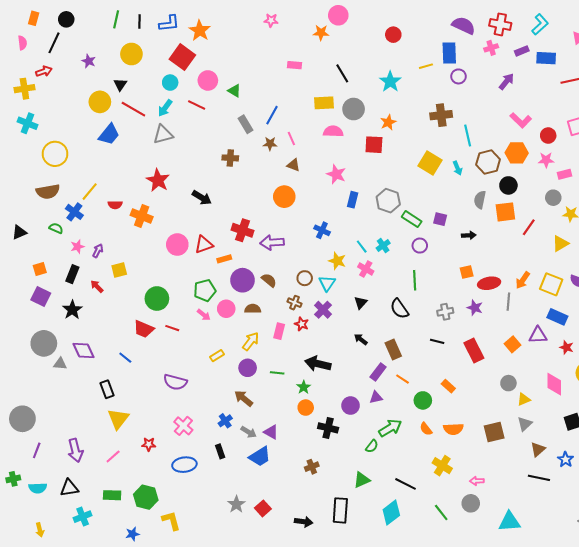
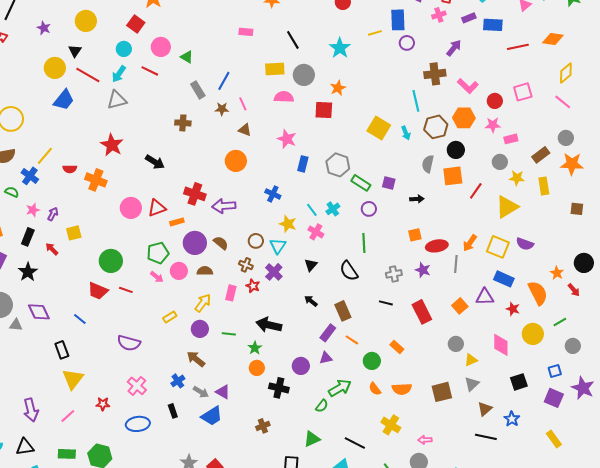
red square: (182, 57) -> (136, 24), size x0.7
brown cross: (441, 115) -> (435, 74), moved
yellow triangle: (560, 244) -> (507, 207), size x1.4

